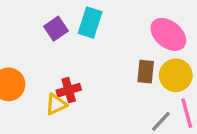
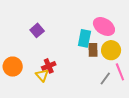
cyan rectangle: (90, 22) -> (84, 38), moved
yellow triangle: (56, 104) -> (42, 75), turned -40

